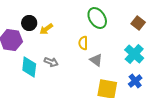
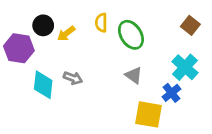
green ellipse: (97, 18) -> (131, 35), moved
yellow semicircle: (83, 43) -> (101, 23), moved
blue cross: (135, 81) -> (171, 93), moved

